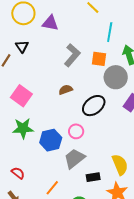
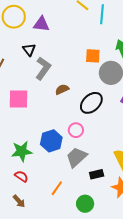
cyan line: (110, 32) -> (102, 14), moved
black triangle: (22, 46) -> (29, 50), moved
gray L-shape: (72, 55) -> (43, 68), moved
pink square: (21, 96) -> (18, 99), turned -30
green star: (23, 128) -> (22, 151), moved

